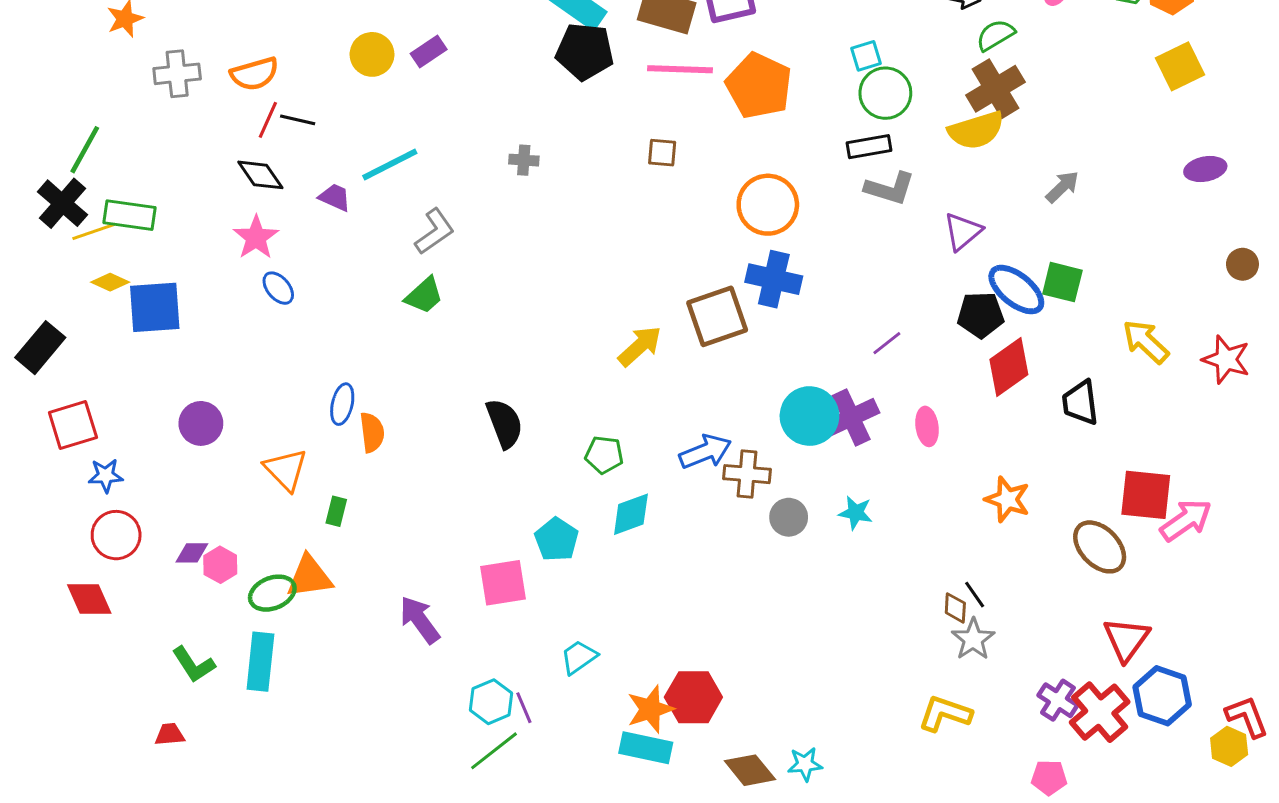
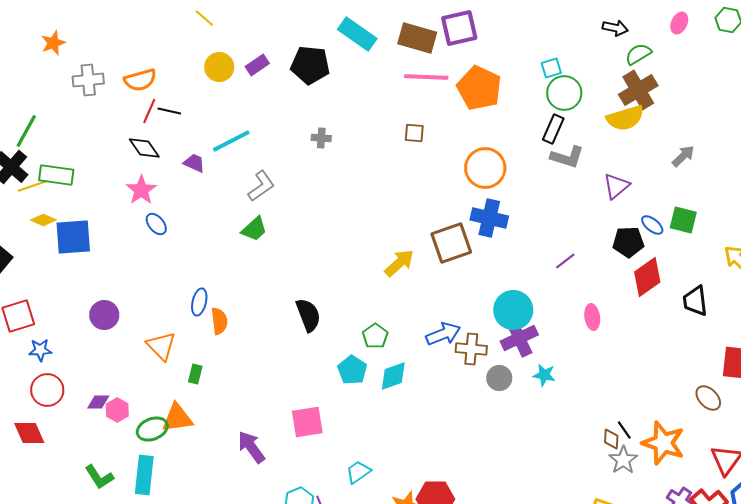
black pentagon: (585, 51) -> (310, 65), moved
black rectangle: (869, 147) -> (553, 129), turned -56
blue ellipse: (1016, 290) -> (652, 225), size x0.6
purple cross: (851, 417) -> (519, 338), moved
green pentagon: (604, 455) -> (375, 336), turned 30
orange star: (1007, 499) -> (663, 443), moved, size x1.4
cyan pentagon: (557, 540) -> (352, 370), moved
brown ellipse: (1100, 547) -> (708, 398), size x0.7

